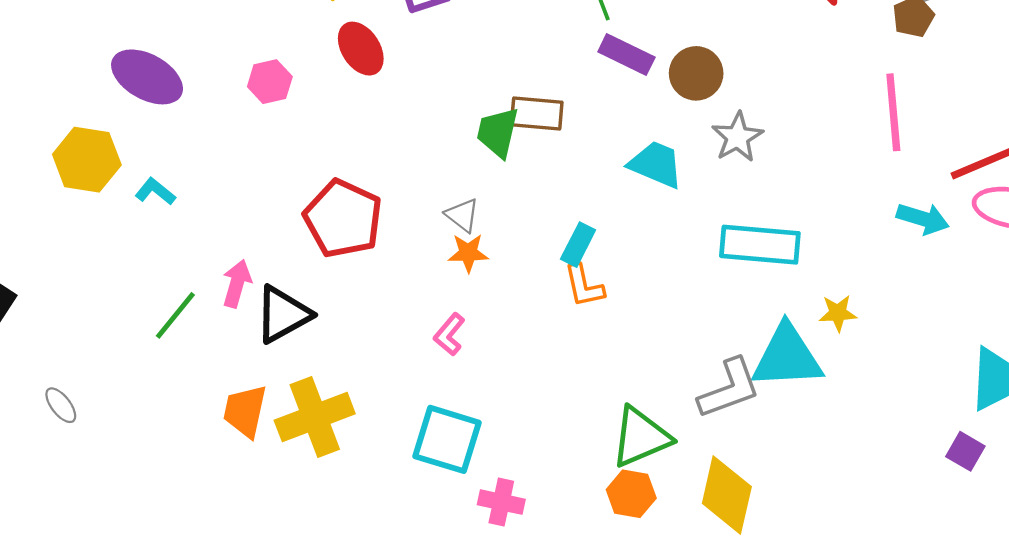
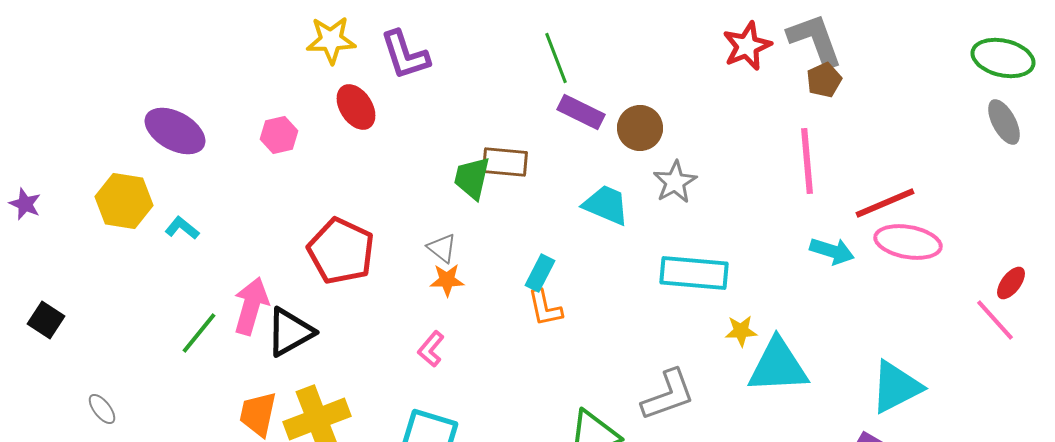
pink arrow: (237, 284) -> (251, 306), size x1.4
yellow star: (838, 313) -> (741, 331), moved
cyan triangle: (787, 357) -> (778, 366), moved

